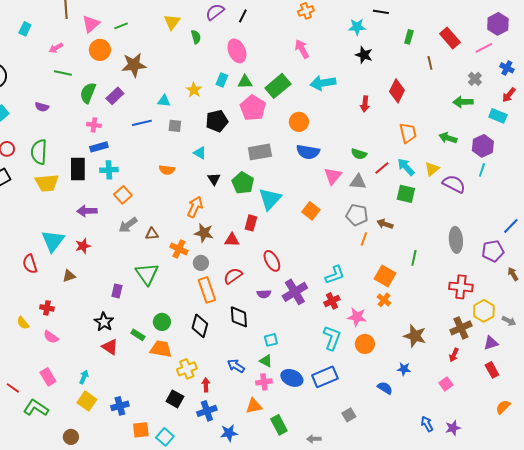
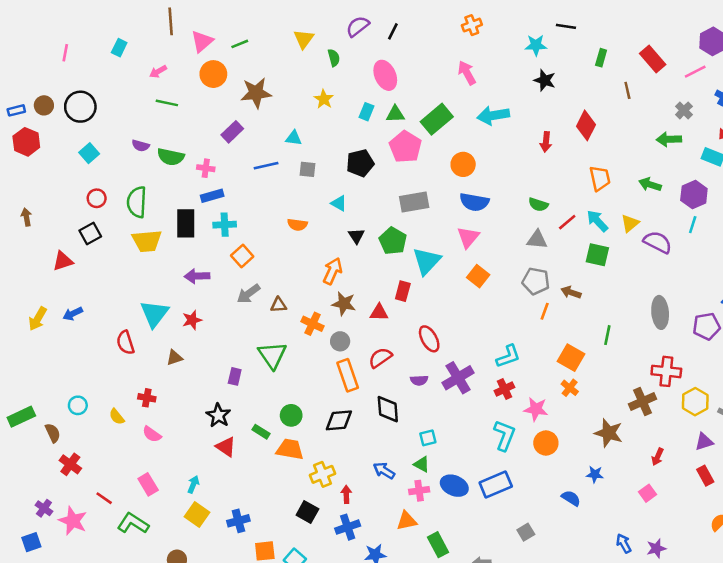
yellow star: (194, 90) -> (324, 99), moved
green semicircle: (88, 93) -> (171, 157), moved, turned -100
pink triangle: (333, 176) -> (468, 237), moved
black diamond: (200, 326) -> (339, 420), turned 70
brown cross: (461, 328) -> (643, 402), moved

